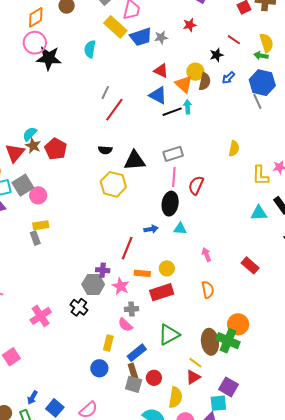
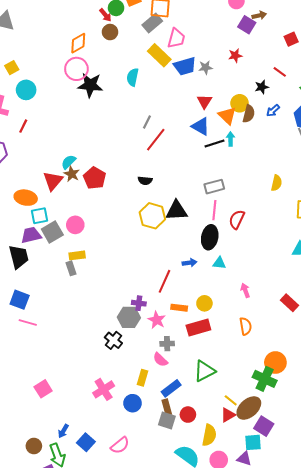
red triangle: (161, 71) -> (205, 101), turned 35
black triangle: (135, 161) -> (177, 211), moved
gray square: (23, 185) -> (52, 232), moved
pink cross: (41, 316) -> (104, 389), moved
brown ellipse: (210, 342) -> (249, 408), moved, turned 55

